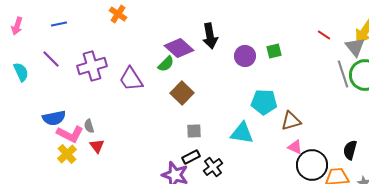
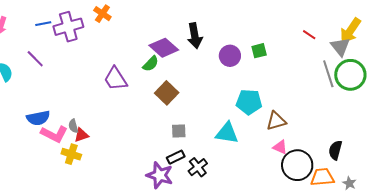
purple cross: (92, 66) -> (68, 27), moved
red triangle: (97, 146) -> (81, 135), moved, turned 49
yellow cross: (67, 154) -> (71, 154), moved, turned -30

